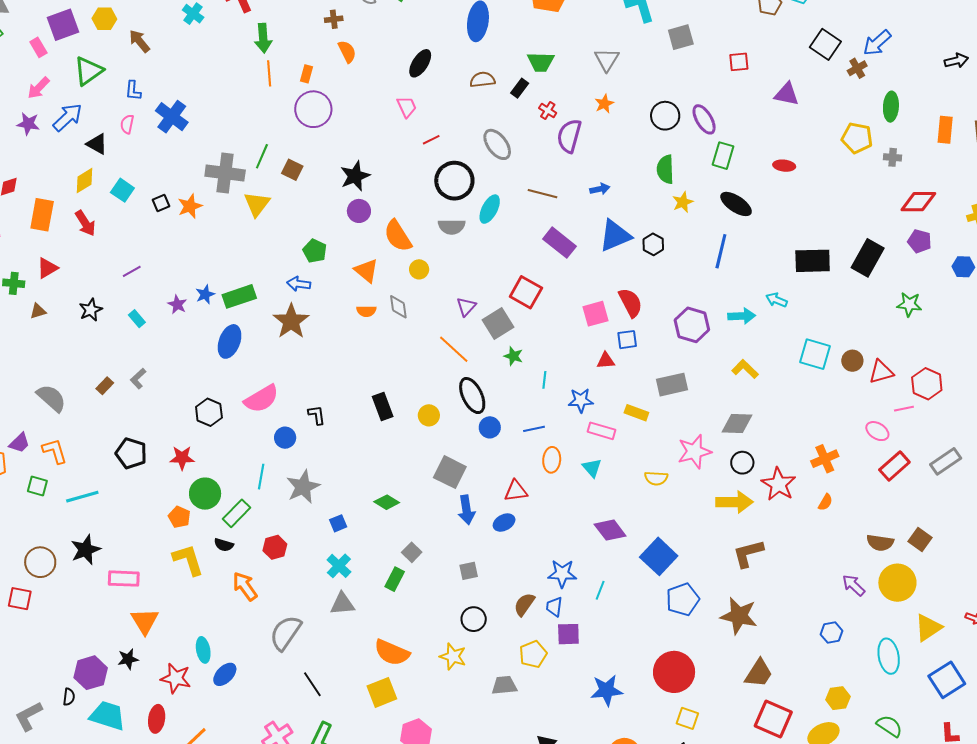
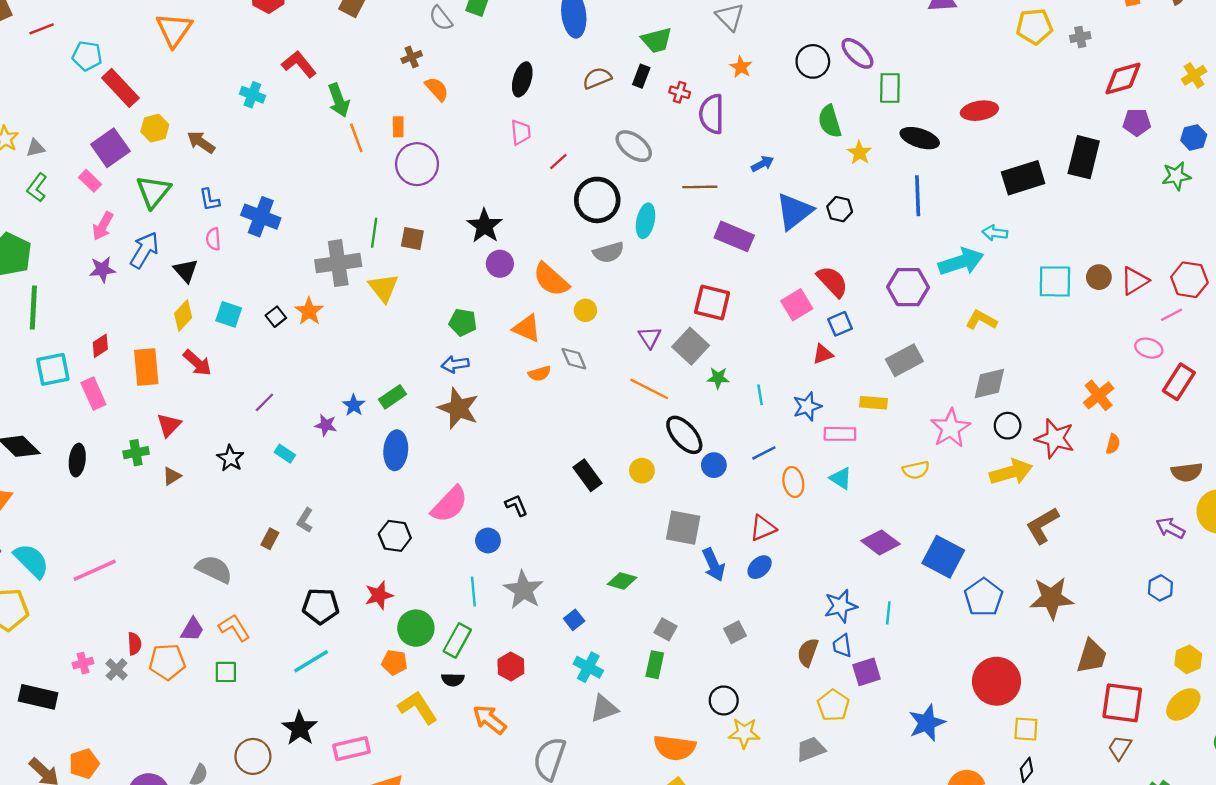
pink trapezoid: (407, 107) -> (521, 132), turned 35
black triangle: (97, 144) -> (186, 271), turned 35
red ellipse: (784, 166) -> (979, 111), moved, size x1.4
green rectangle: (239, 296) -> (393, 397), size x0.7
green star: (909, 304) -> (1176, 176), moved
cyan arrow: (742, 316) -> (961, 262), size x1.4
cyan line: (82, 497) -> (311, 661), moved
black circle: (474, 619) -> (724, 700), moved

